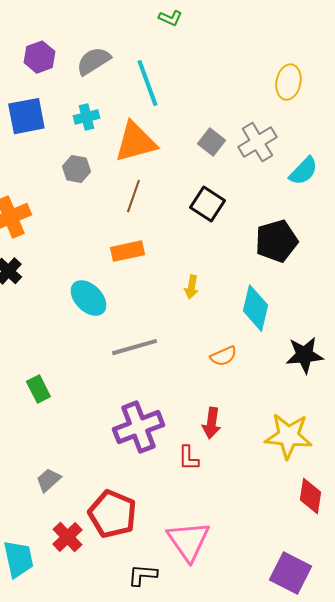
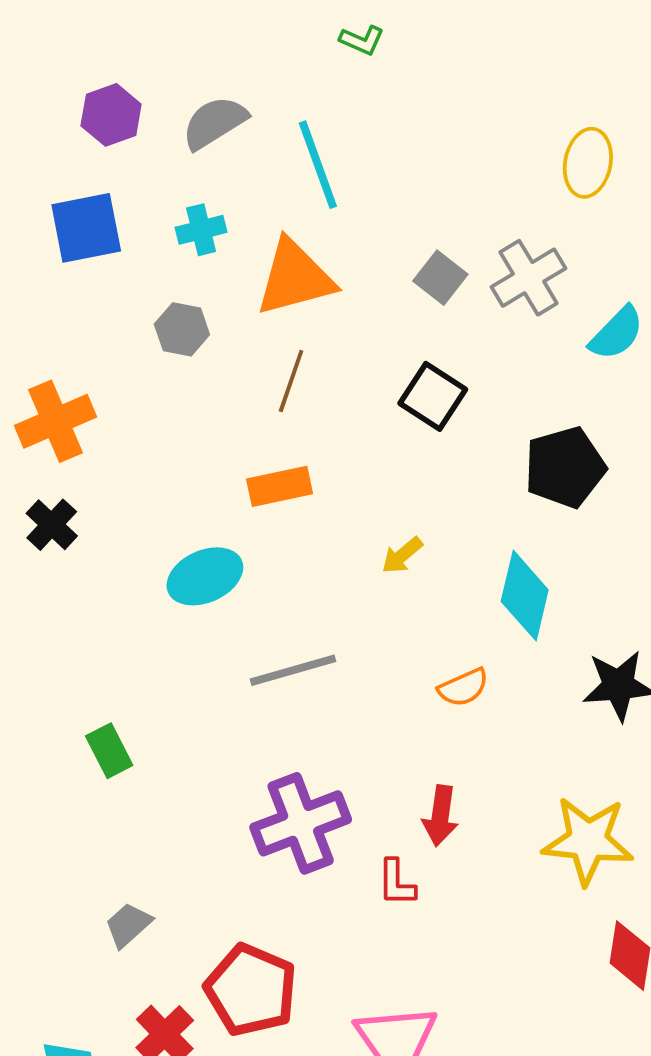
yellow arrow: (191, 287) -> (402, 555), turned 40
cyan ellipse: (88, 298) -> (205, 576), turned -69

